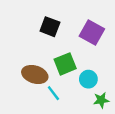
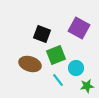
black square: (50, 27) -> (42, 34), moved
cyan line: (53, 93) -> (58, 80), moved

